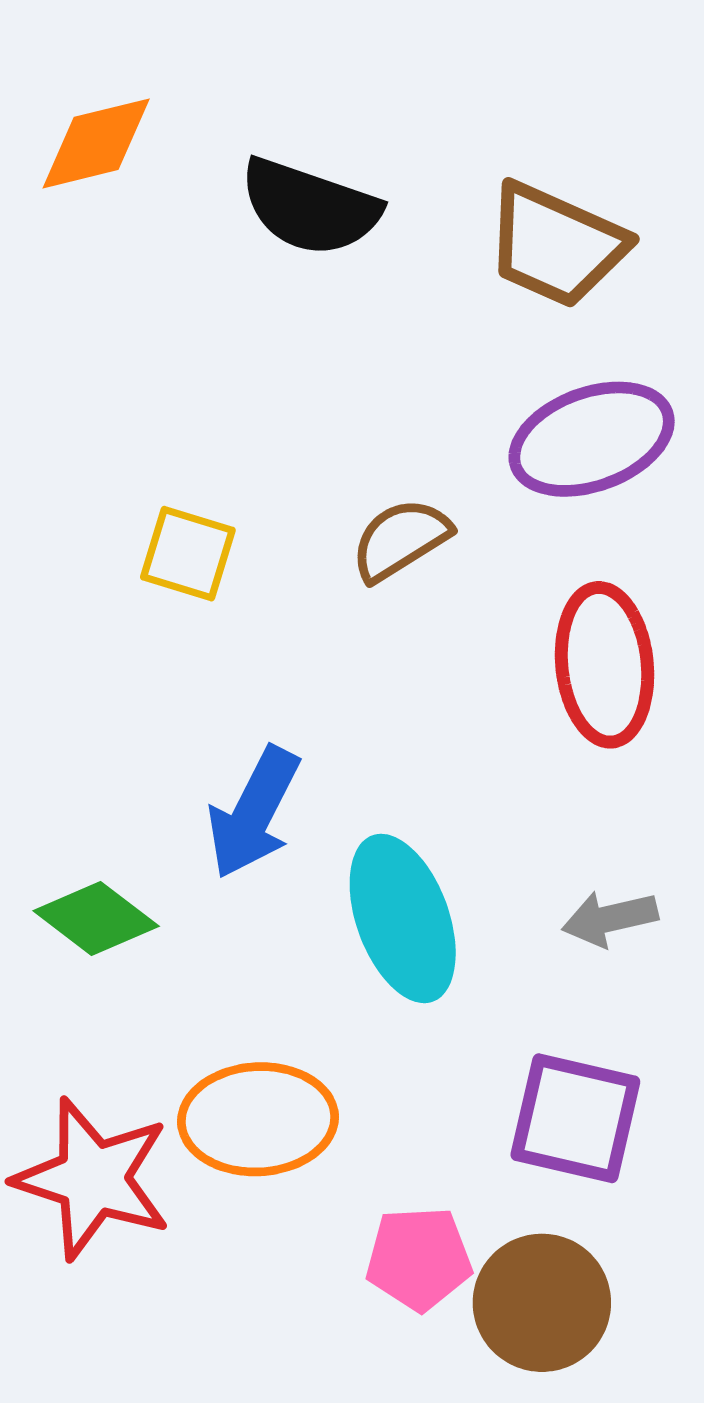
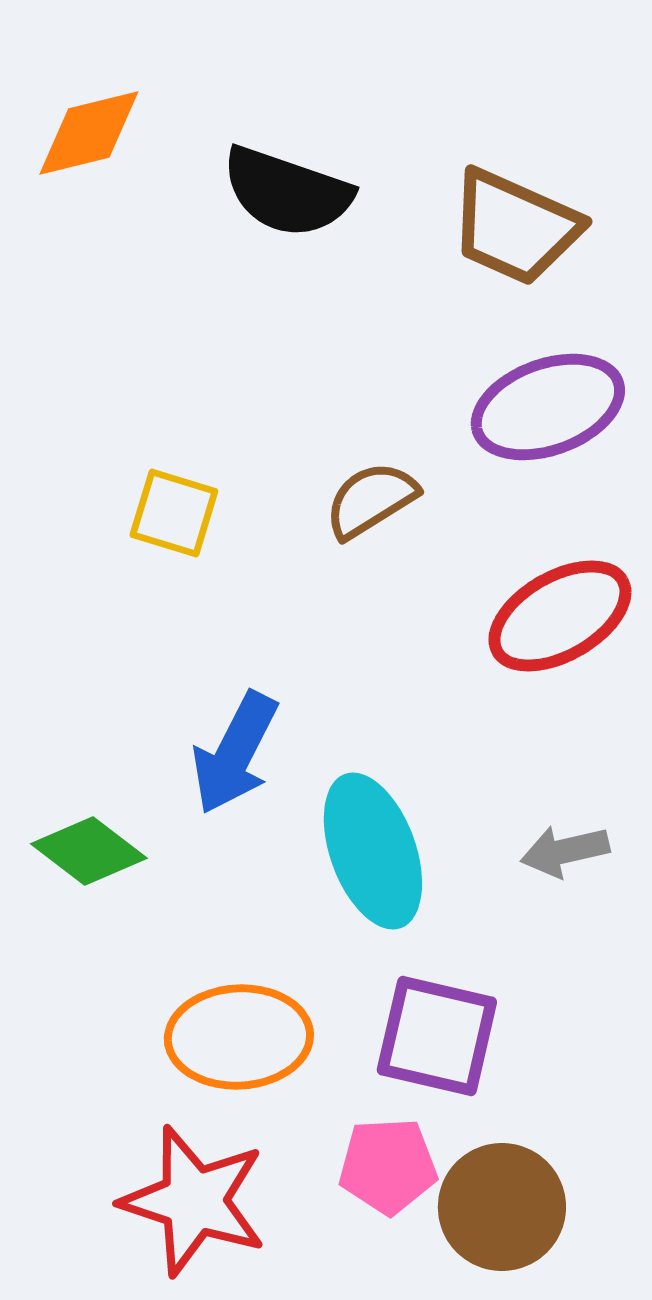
red ellipse: (605, 665) -> (560, 616), turned 66
purple square: (575, 1118) -> (437, 1036), moved
red star: (93, 1179) -> (194, 1201), moved

